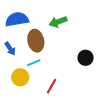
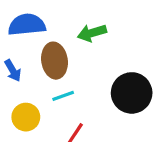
black circle: (86, 58) -> (132, 93), size x1.6
cyan line: (34, 63) -> (63, 96), moved

